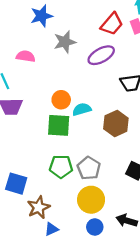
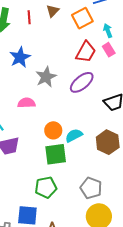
pink semicircle: (26, 56) -> (26, 103), moved
green pentagon: (61, 167) -> (46, 187), moved

